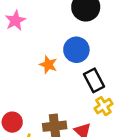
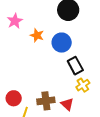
orange star: (48, 65) -> (37, 35), moved

